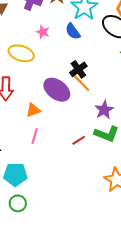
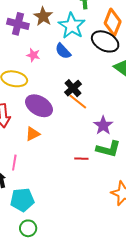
purple ellipse: (57, 90) -> (39, 106), moved
pink line: (35, 136) -> (14, 163), moved
red line: (79, 140) -> (81, 159), turned 40

